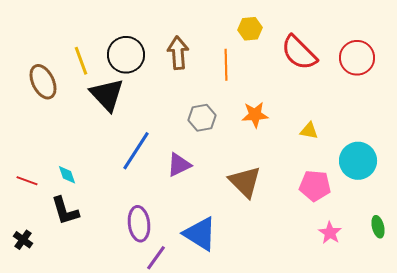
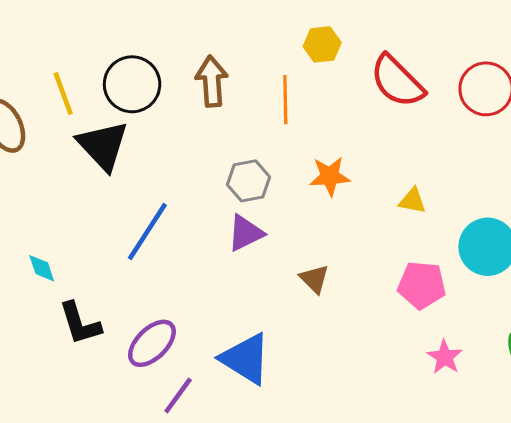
purple triangle: (179, 165) -> (245, 233), moved
brown triangle: (245, 182) -> (314, 279), size x0.6
black L-shape: (65, 211) -> (80, 323), moved
purple ellipse: (139, 224) -> (152, 343), turned 52

